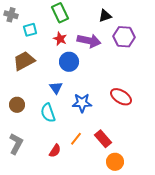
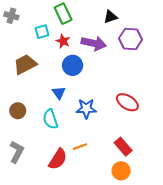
cyan square: (30, 30) -> (42, 32), moved
orange line: (76, 139) -> (80, 147), turned 32
red rectangle: (103, 139) -> (123, 147), moved
red semicircle: (55, 151) -> (58, 159), size x1.5

